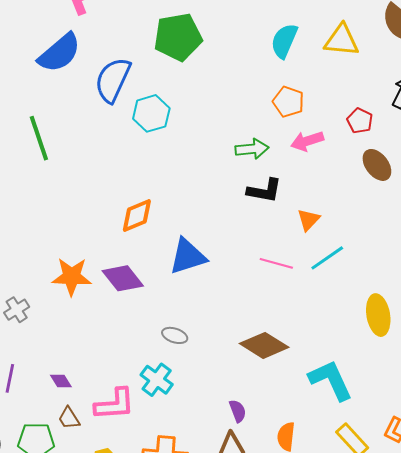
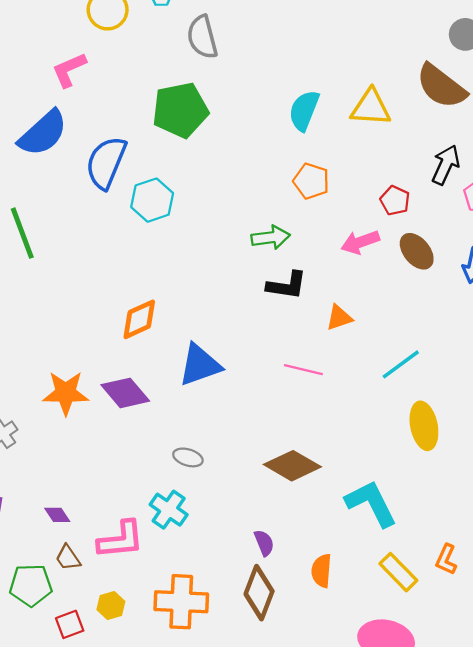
pink arrow: (307, 141) -> (360, 242), moved
orange triangle: (308, 220) -> (339, 318), turned 30
cyan line: (327, 258) -> (401, 364), moved

